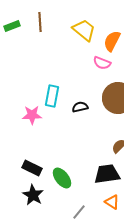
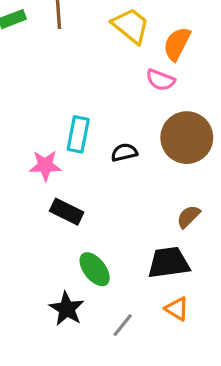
black rectangle: (32, 168) -> (67, 212), moved
black star: (33, 195) -> (67, 309), moved

